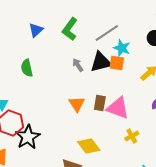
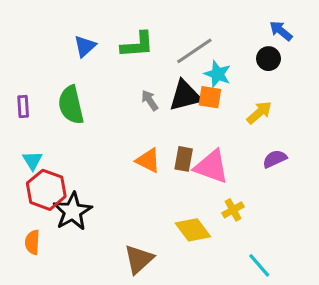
green L-shape: (70, 29) -> (137, 45), turned -130
green semicircle: (27, 68) -> (71, 105), size x1.4
orange triangle: (77, 104) -> (148, 160), turned -30
yellow diamond: (89, 146) -> (193, 230), moved

